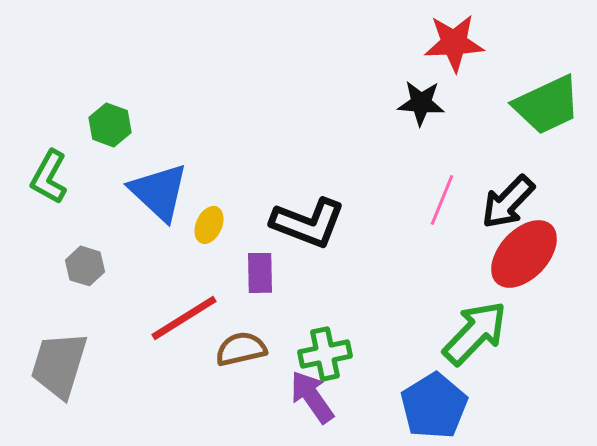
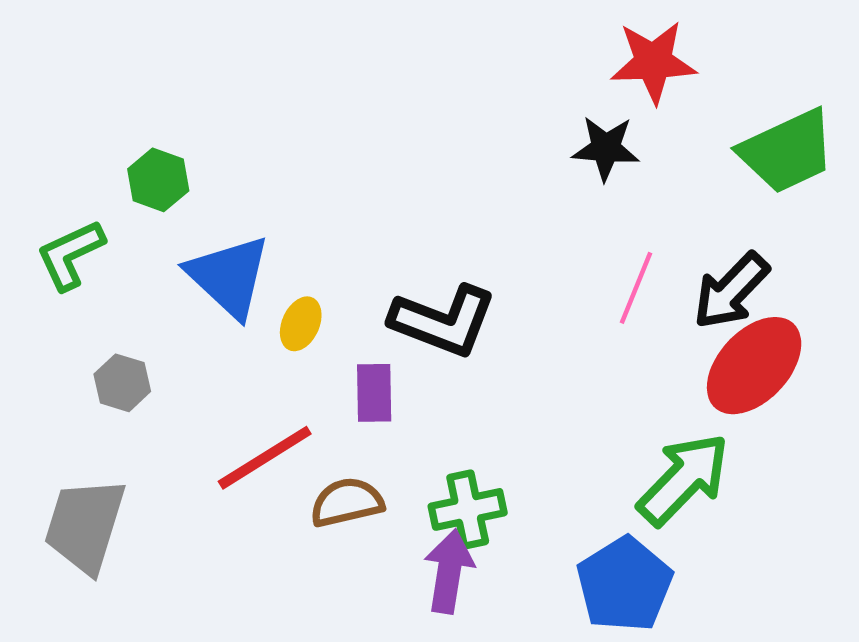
green L-shape: (49, 177) -> (70, 255), turned 36
purple arrow: (312, 397) -> (449, 571), turned 44

